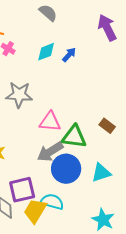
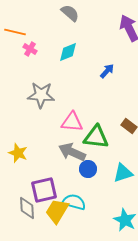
blue arrow: (69, 55) -> (107, 71), moved
gray arrow: (50, 152) -> (72, 152), turned 56
blue circle: (66, 169) -> (88, 169), size x0.6

